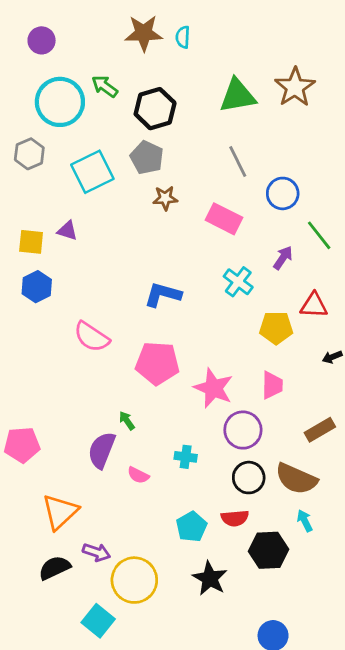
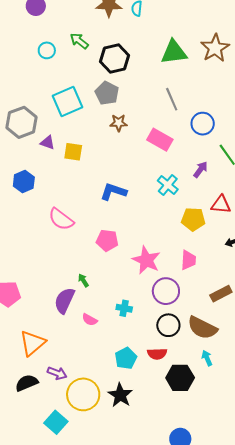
cyan circle: (60, 102) -> (47, 50), size x0.5
gray hexagon: (29, 154) -> (21, 122), moved, size x1.4
yellow square: (31, 242) -> (73, 152), moved
pink pentagon: (157, 363) -> (107, 240), size x0.7
black star: (210, 578) -> (120, 395), moved

